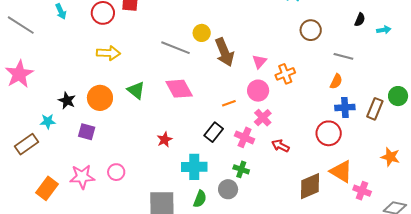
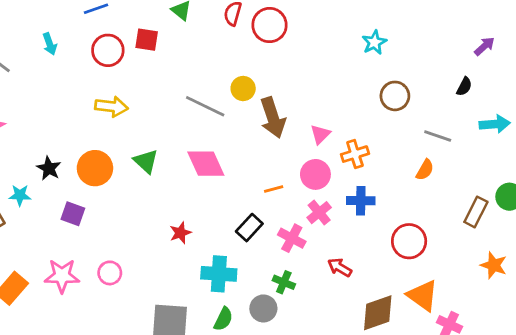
cyan arrow: (384, 30) -> (495, 124), moved, size x1.5
blue cross: (345, 107) -> (361, 201), moved
red arrow: (280, 146) -> (340, 267), moved
orange star: (390, 157) -> (494, 265), moved

